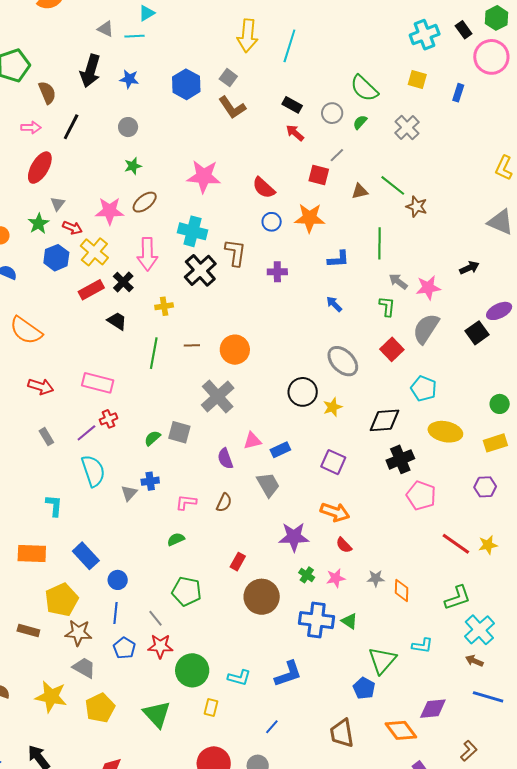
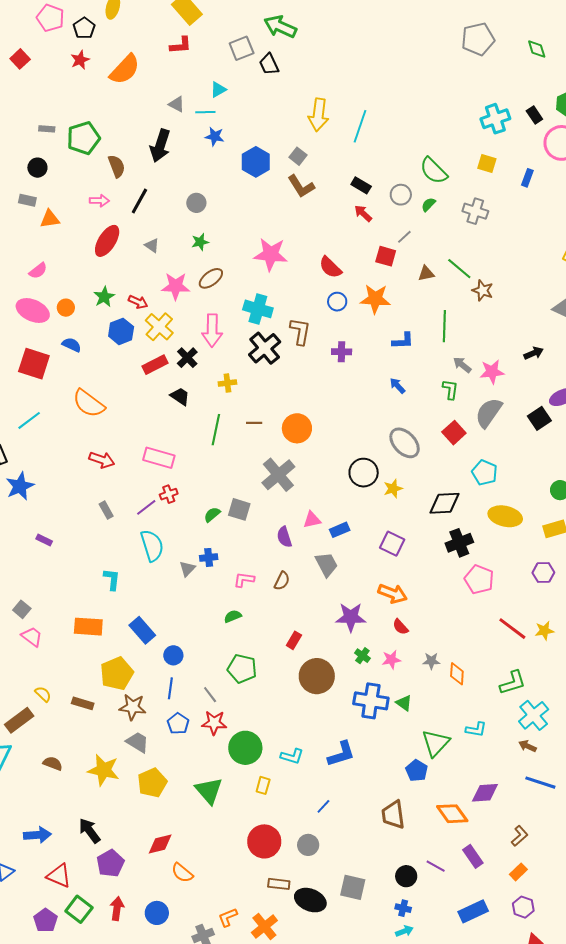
blue star: (129, 79) -> (215, 136), moved
gray cross: (407, 127) -> (475, 211), turned -30
gray triangle: (58, 204) -> (152, 245), moved, turned -35

